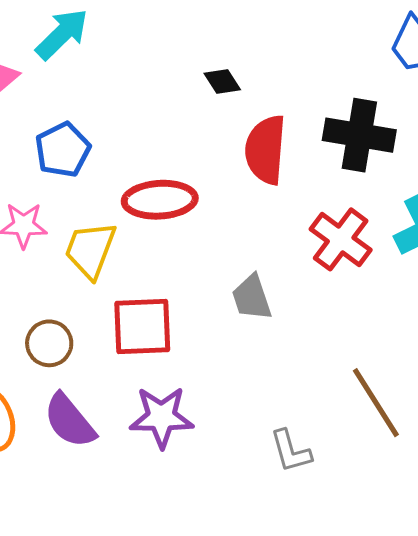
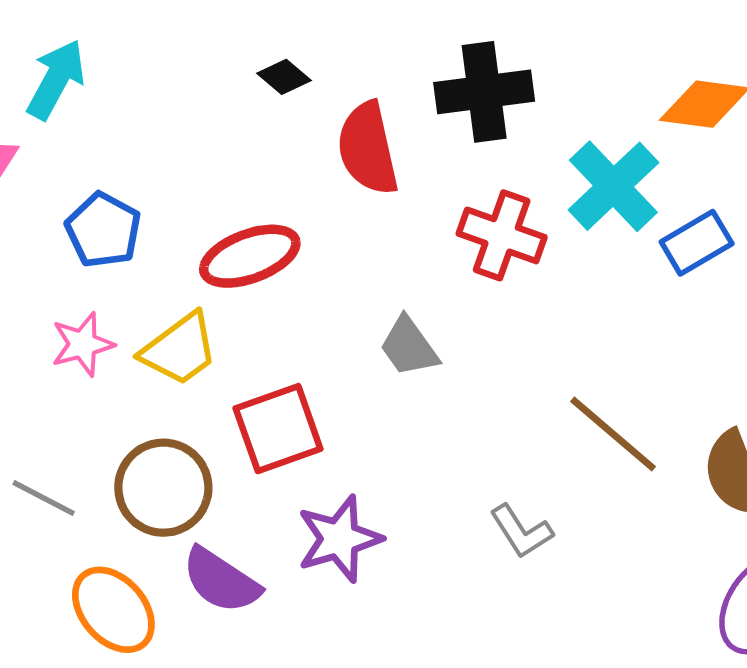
yellow trapezoid: (90, 250) -> (180, 349), turned -130
brown circle: (49, 343) -> (163, 488), size x1.5

